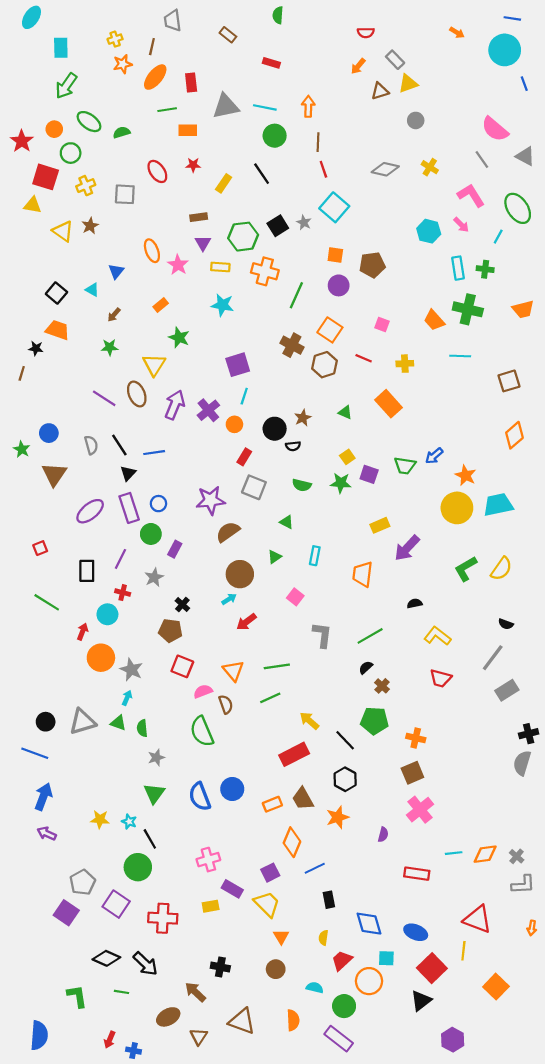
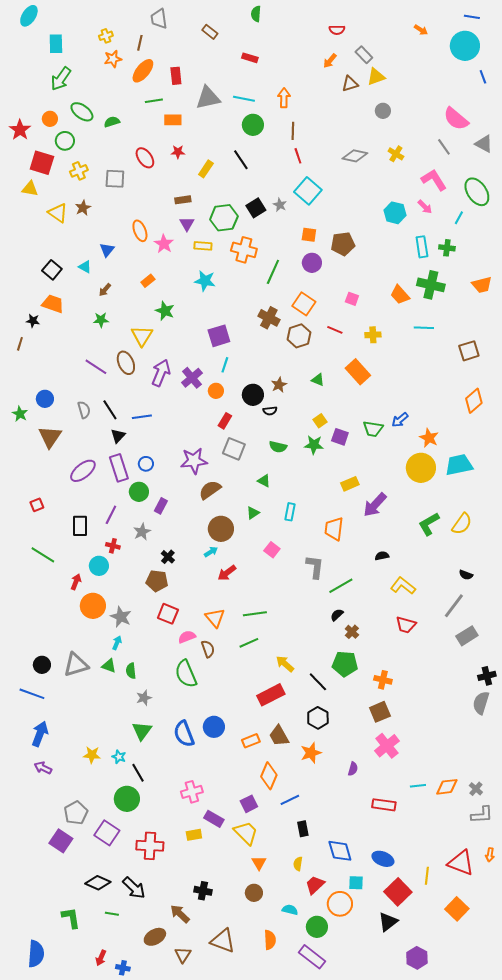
gray L-shape: (322, 635) -> (315, 567), moved
red triangle: (478, 919) -> (461, 863), moved

